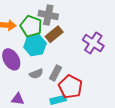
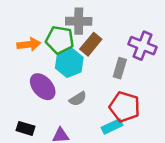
gray rectangle: (56, 73) -> (120, 68), moved

